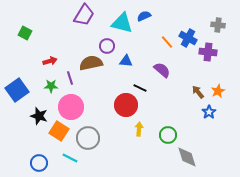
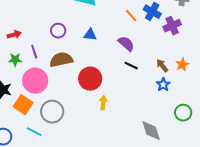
purple circle: (107, 46) -> (58, 31), moved
purple cross: (208, 52) -> (172, 26), turned -30
brown semicircle: (91, 63) -> (61, 60), moved
black line: (140, 88) -> (131, 66), moved
blue star: (209, 112) -> (163, 85), moved
green circle: (168, 135) -> (183, 113), moved

